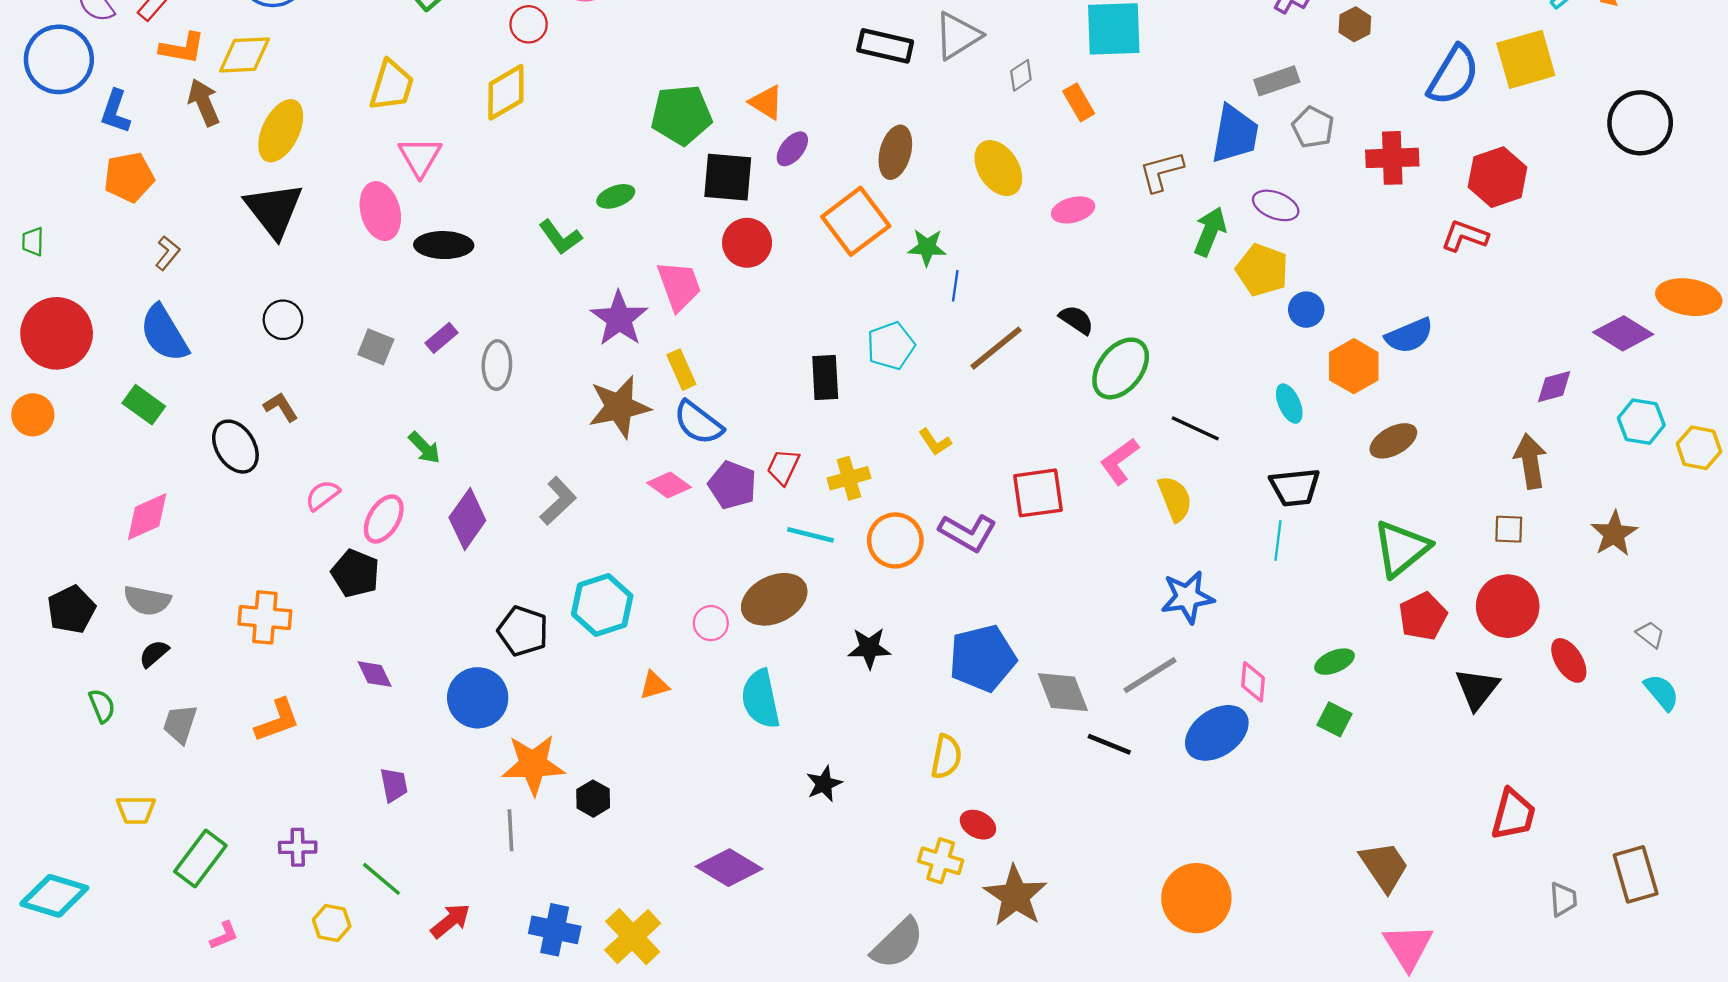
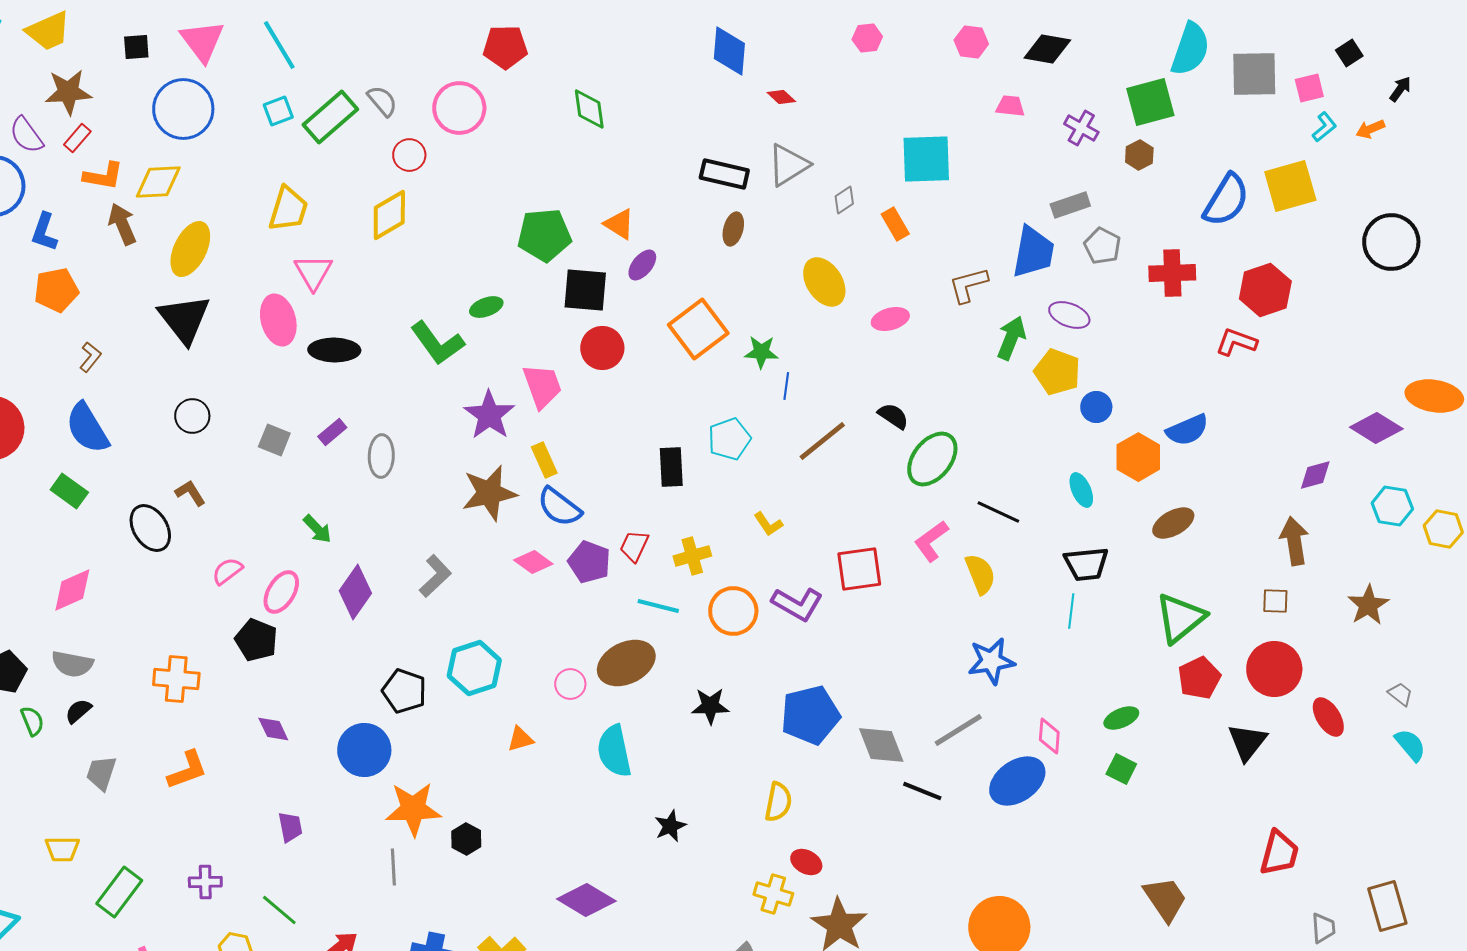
brown ellipse: (895, 152) -> (733, 229), moved, size x0.7
green L-shape: (560, 237) -> (437, 343), size x1.4
green semicircle: (102, 706) -> (32, 721), moved

